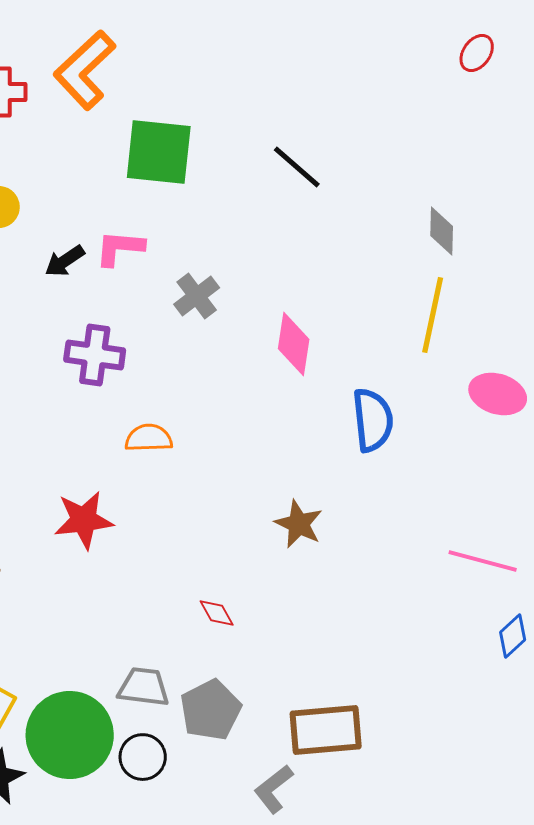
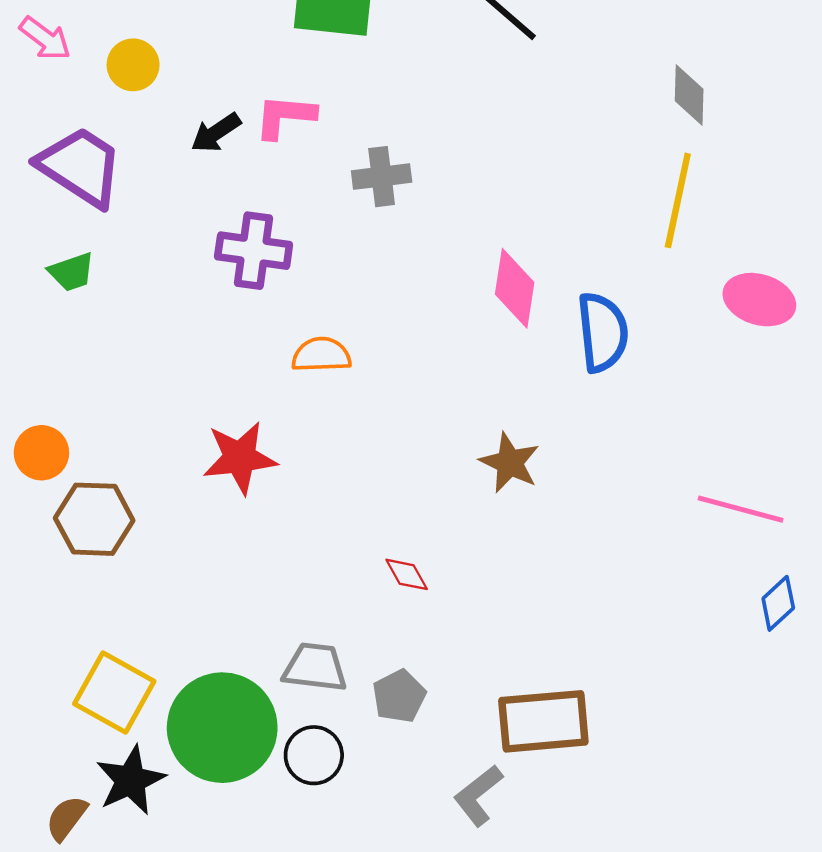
gray cross: (197, 296) -> (382, 177), turned 30
pink diamond: (294, 344) -> (515, 288), moved
gray pentagon: (211, 710) -> (399, 696), size x0.7

